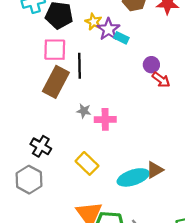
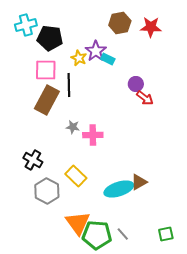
yellow star: (93, 22) -> (79, 58), moved
gray hexagon: (29, 180) -> (47, 191), moved

